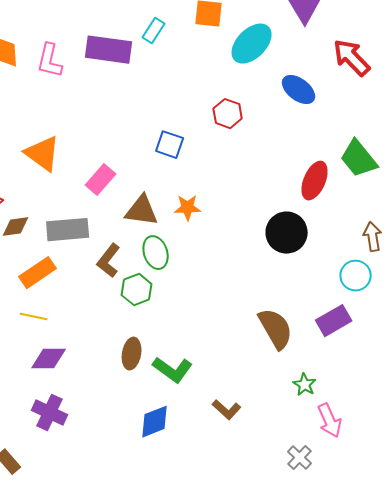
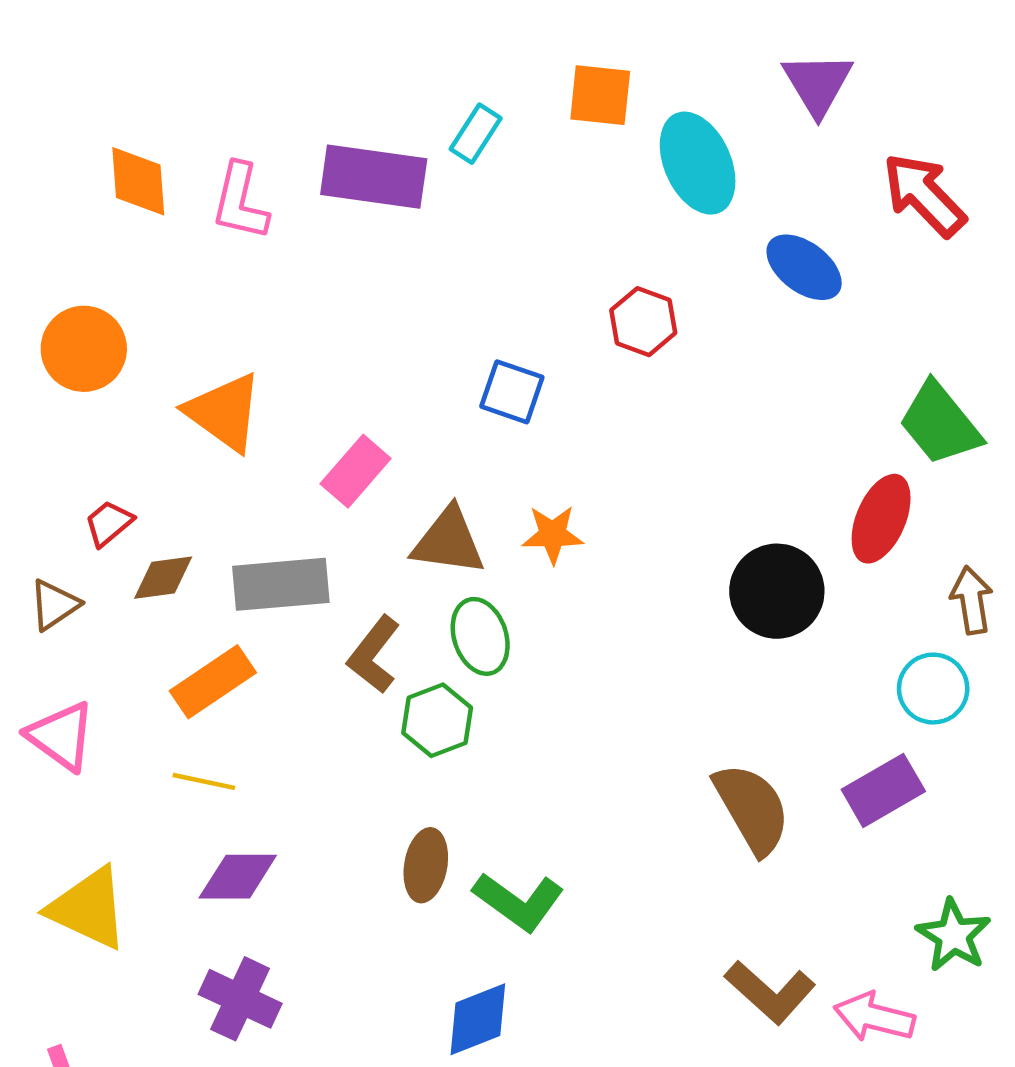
cyan ellipse: (252, 44) -> (698, 163), turned -69
red ellipse: (315, 181) -> (881, 519), moved
green star: (305, 385) -> (954, 935), moved, size x1.4
brown L-shape: (227, 410) -> (770, 992), moved, size x1.4
pink arrow: (330, 421) -> (874, 1017), turned 128

